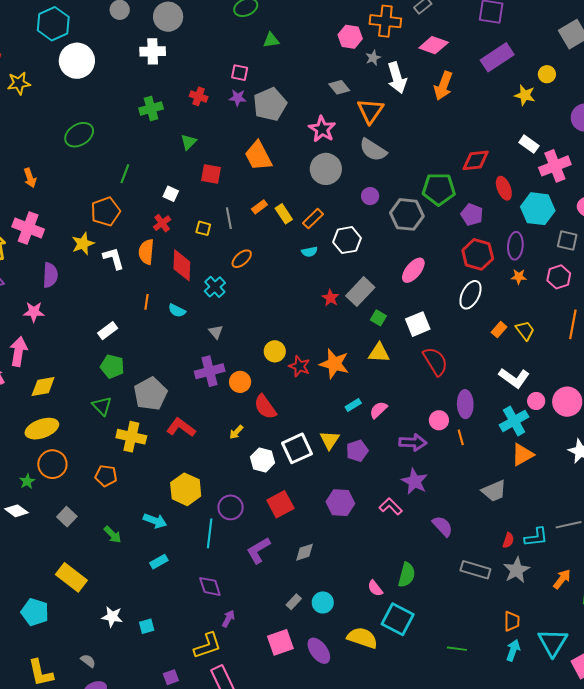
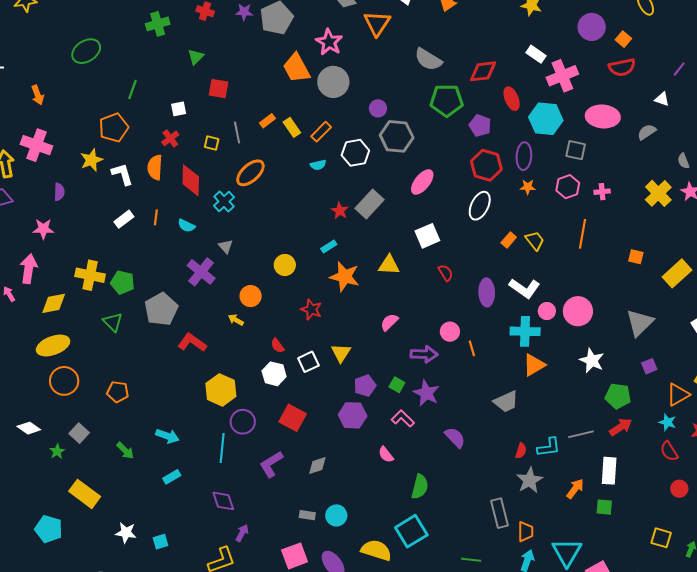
gray semicircle: (373, 150) -> (428, 59), moved
orange trapezoid: (258, 156) -> (296, 68), moved
white square: (171, 194) -> (179, 109), turned -35
gray hexagon: (407, 214) -> (397, 136), moved
orange ellipse: (242, 259) -> (250, 173), size x1.4
purple semicircle: (50, 275) -> (59, 192), size x0.7
green square: (378, 318) -> (397, 385), moved
white rectangle: (108, 331) -> (124, 219), moved
red semicircle: (435, 361) -> (446, 273), size x0.6
red star: (299, 366) -> (311, 310), moved
purple cross: (210, 371) -> (201, 272), moved, turned -36
purple ellipse: (465, 404) -> (487, 292), moved
cyan rectangle: (353, 405) -> (329, 246), moved
red semicircle: (265, 407) -> (277, 346), moved, size x0.6
cyan cross: (514, 421) -> (525, 331), turned 32
yellow arrow: (236, 432) -> (236, 320), moved, turned 77
yellow cross: (131, 437) -> (90, 275), moved
white square: (297, 448) -> (308, 362), size x0.7
purple pentagon: (357, 451) -> (365, 386), moved
green star: (27, 481) -> (57, 451), moved
yellow hexagon: (186, 489) -> (221, 390), moved
red square: (280, 504) -> (293, 418), turned -32
gray rectangle: (475, 570) -> (499, 513), moved, turned 60
pink semicircle: (375, 588) -> (386, 455), moved
gray rectangle: (294, 602) -> (307, 515), turned 56
cyan square: (398, 619) -> (411, 531), turned 32

